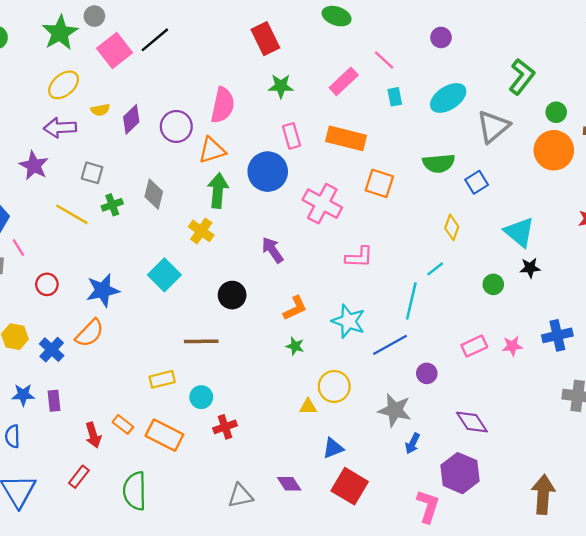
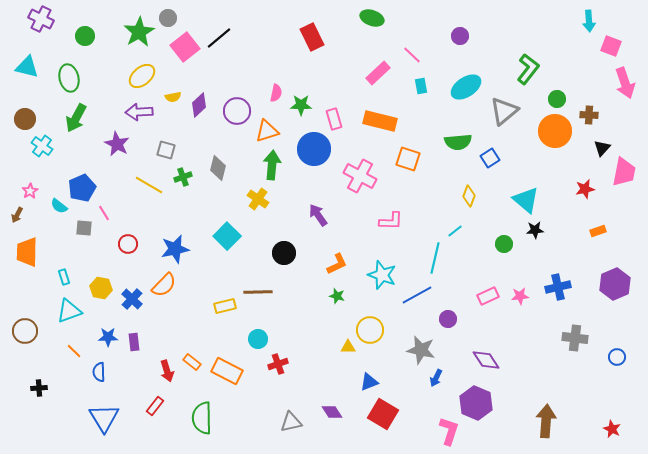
green star: (281, 86) -> (301, 105), moved
pink semicircle: (223, 105) -> (276, 93), size x0.6
yellow rectangle: (162, 379) -> (225, 306), moved

